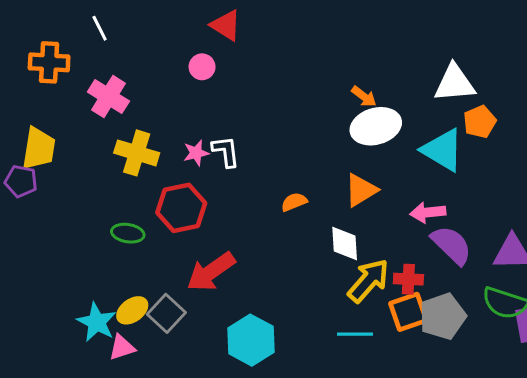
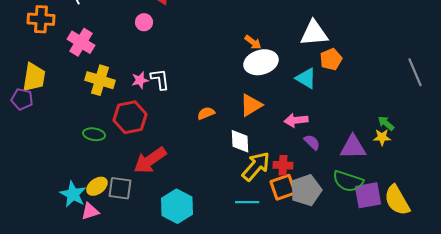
cyan triangle: (443, 150) -> (306, 78), size x0.7
purple semicircle: (452, 245) -> (312, 142), size x0.6
gray square: (166, 313) -> (120, 188), turned -35

